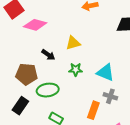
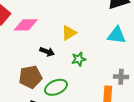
cyan triangle: (105, 72) -> (117, 35), moved

